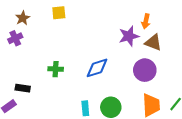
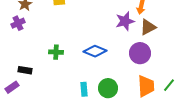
brown triangle: (153, 42) -> (148, 27), turned -48
blue diamond: (97, 68) -> (95, 51), turned 40

